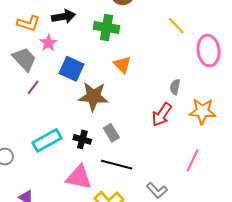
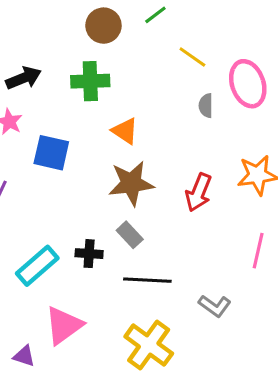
gray semicircle: (175, 87) -> (206, 106), moved
brown star: (93, 96) -> (131, 183), moved
pink triangle: (79, 177) -> (64, 325), moved, turned -36

